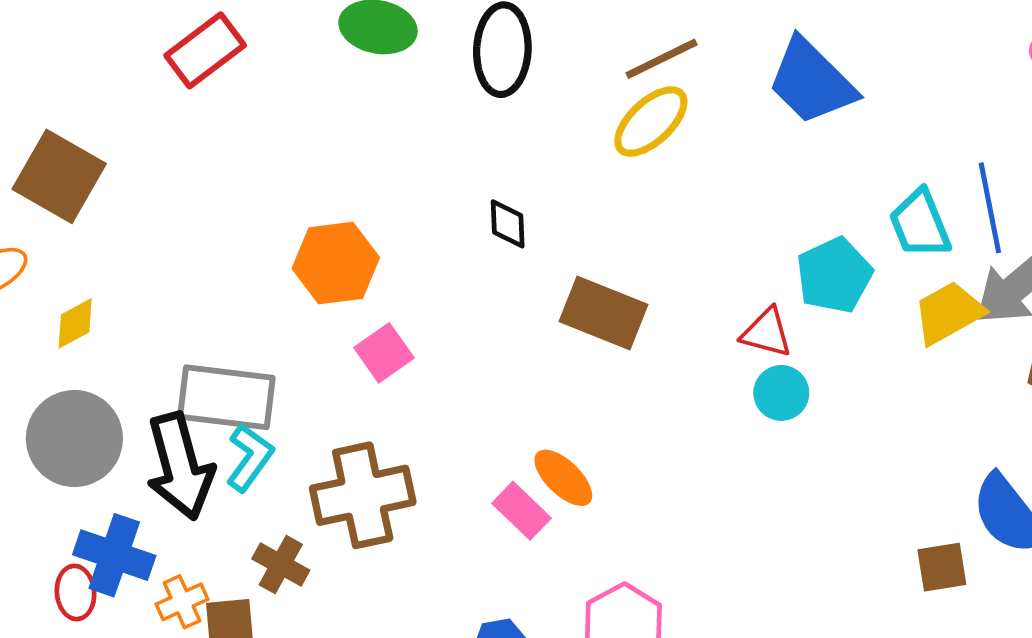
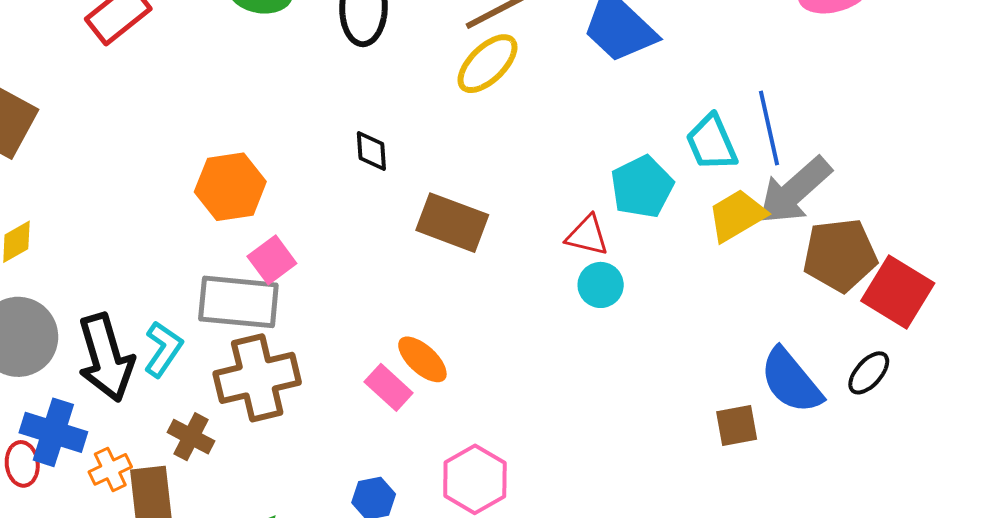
gray rectangle: (226, 397) -> (238, 302), moved

